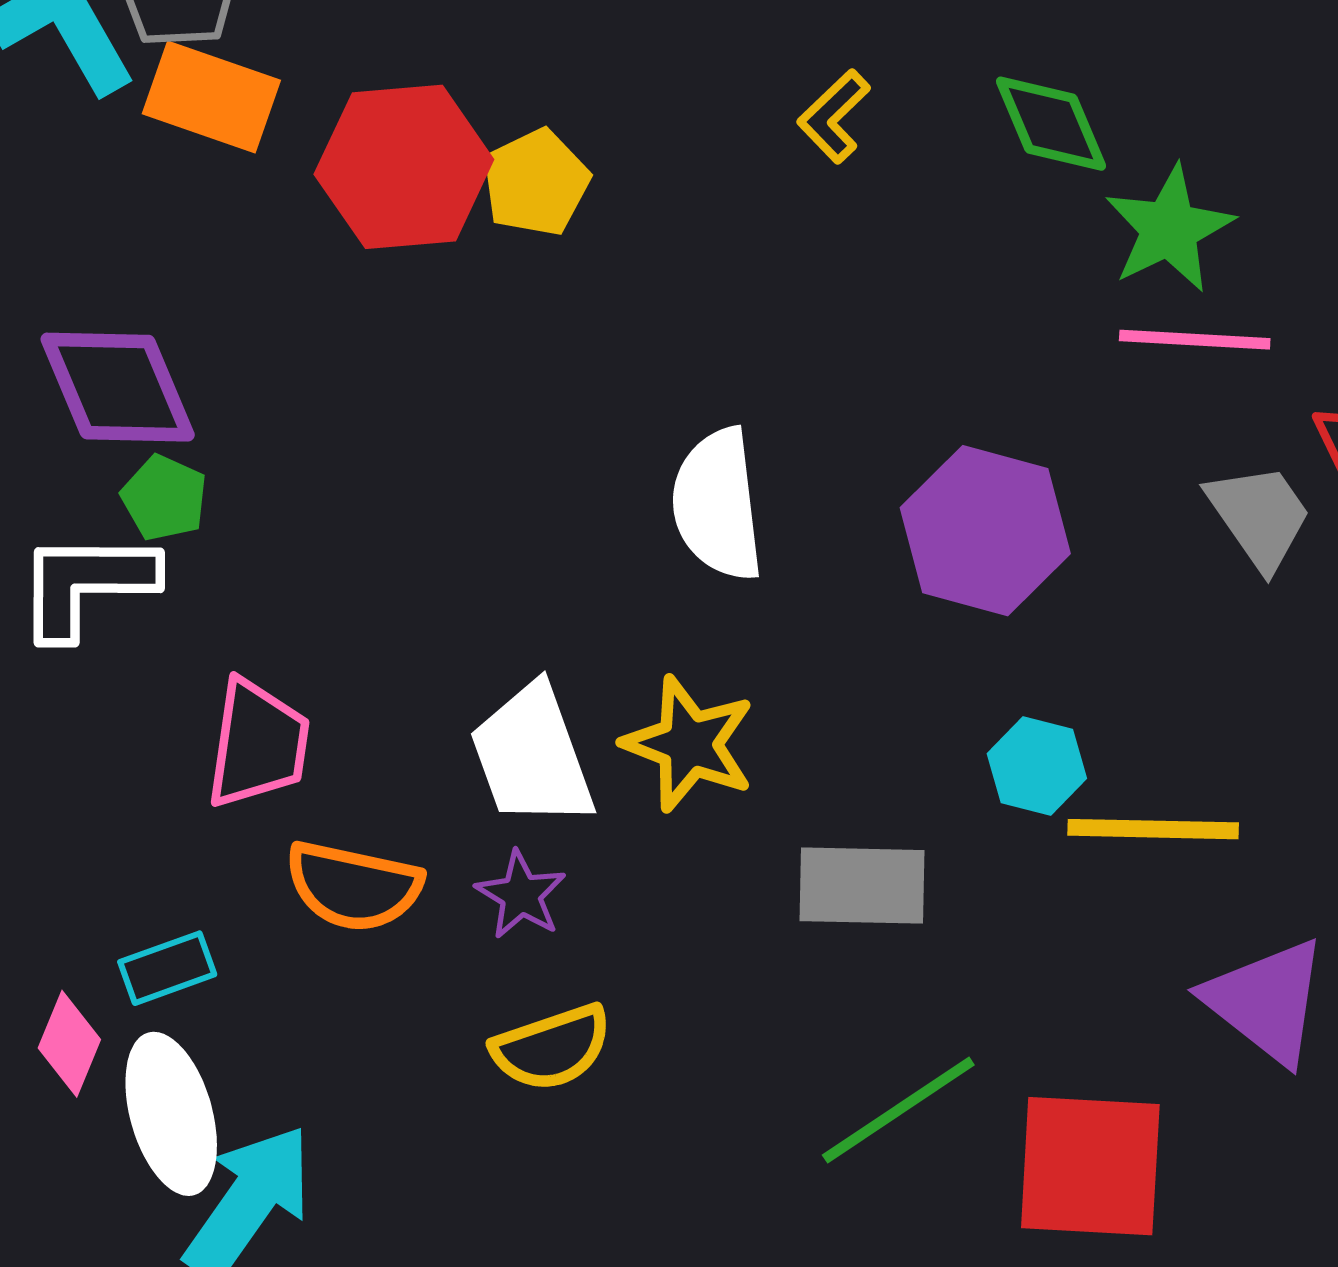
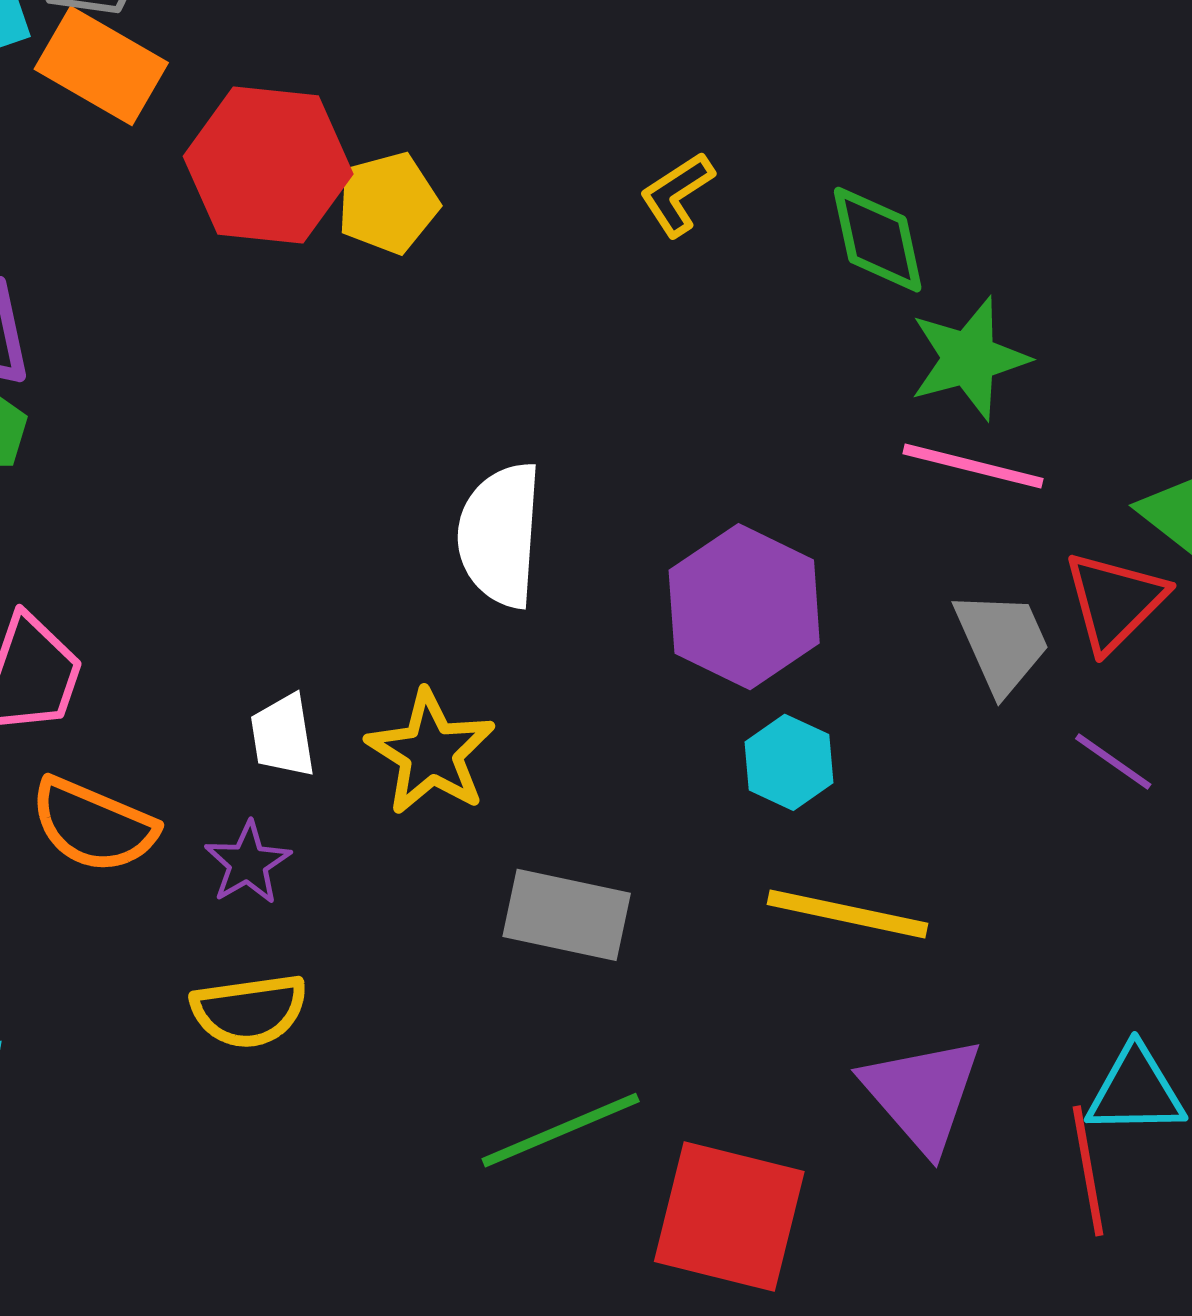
white trapezoid: (532, 756) -> (283, 736), size x0.6
cyan hexagon: (1037, 766) -> (789, 762), moved

